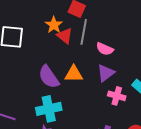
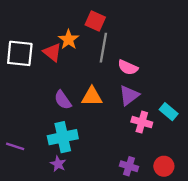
red triangle: (65, 36) -> (52, 52), moved
purple semicircle: (49, 77) -> (63, 100), size x0.7

